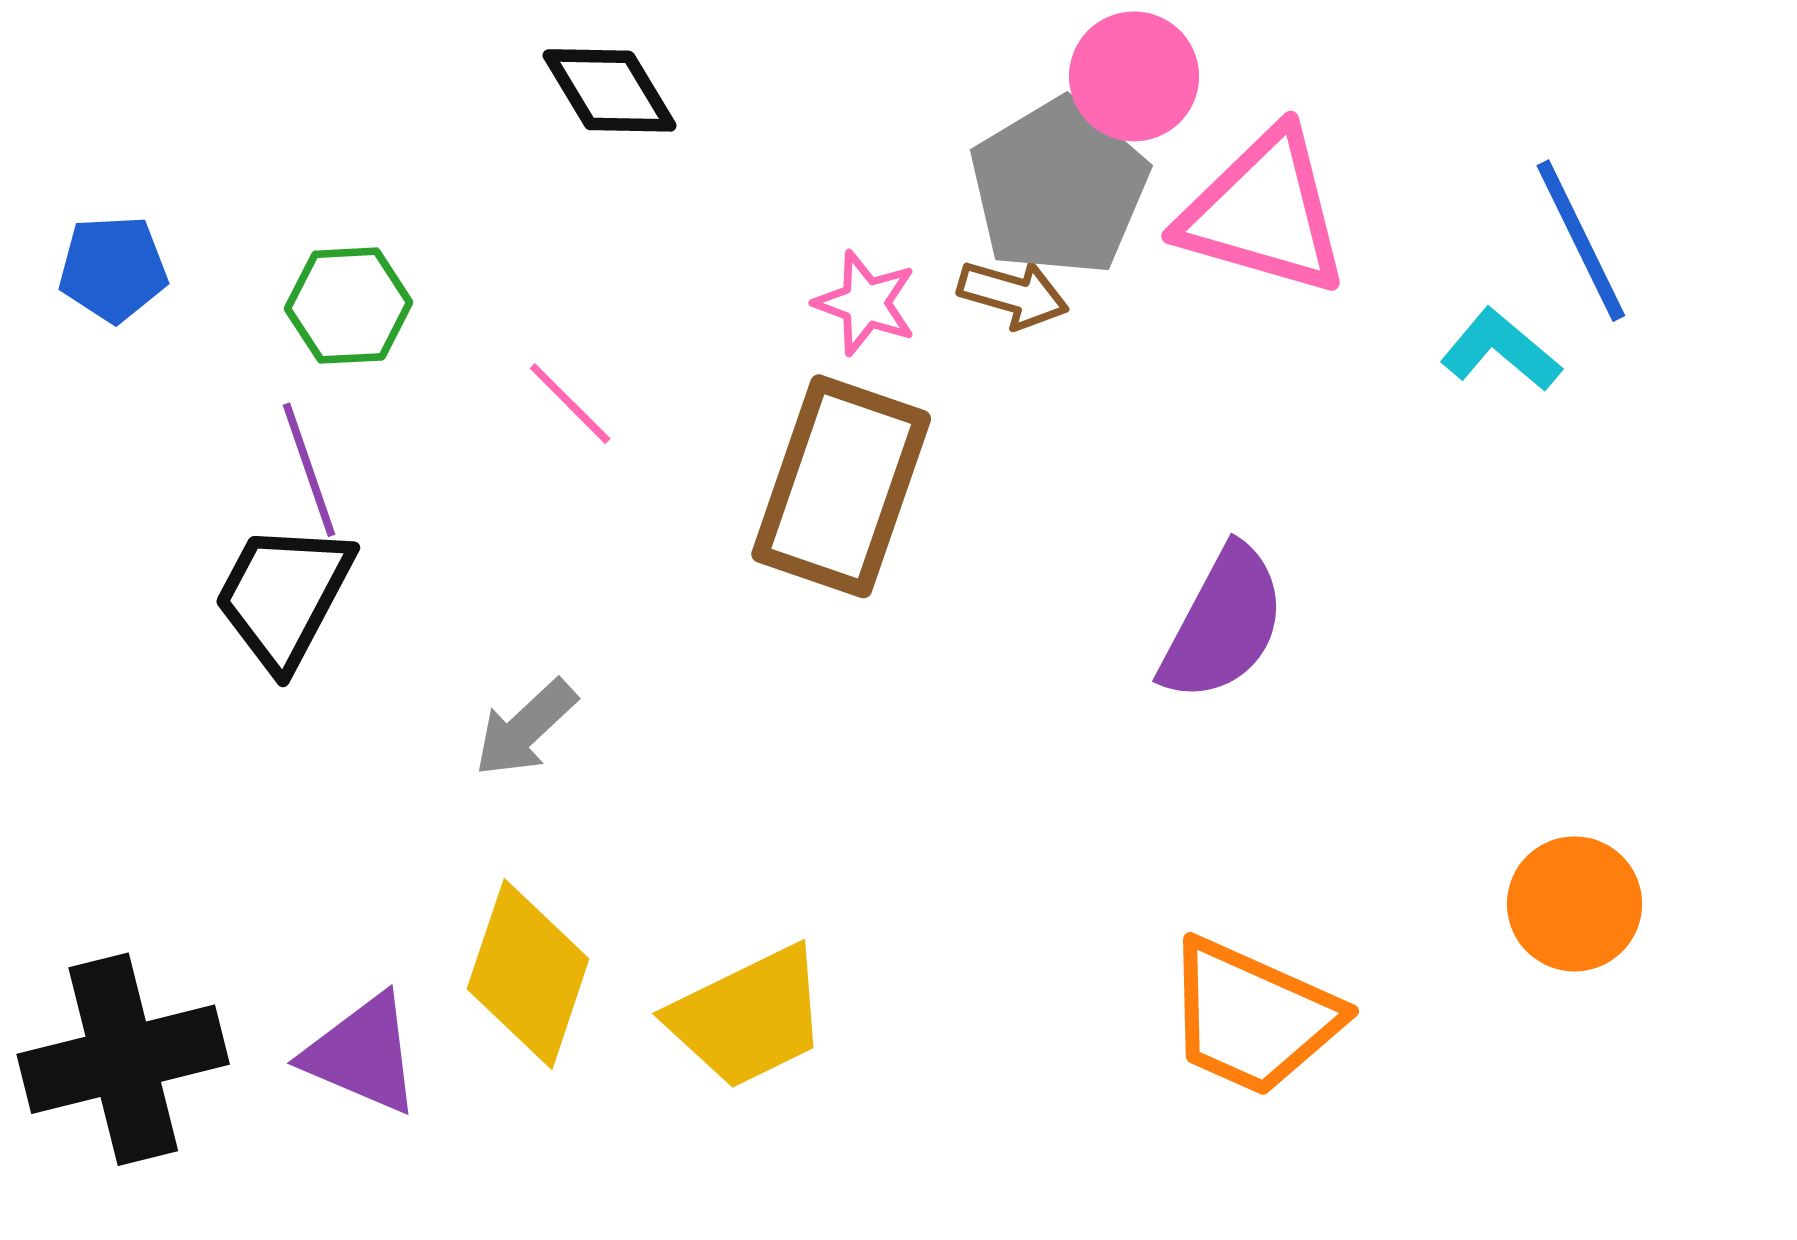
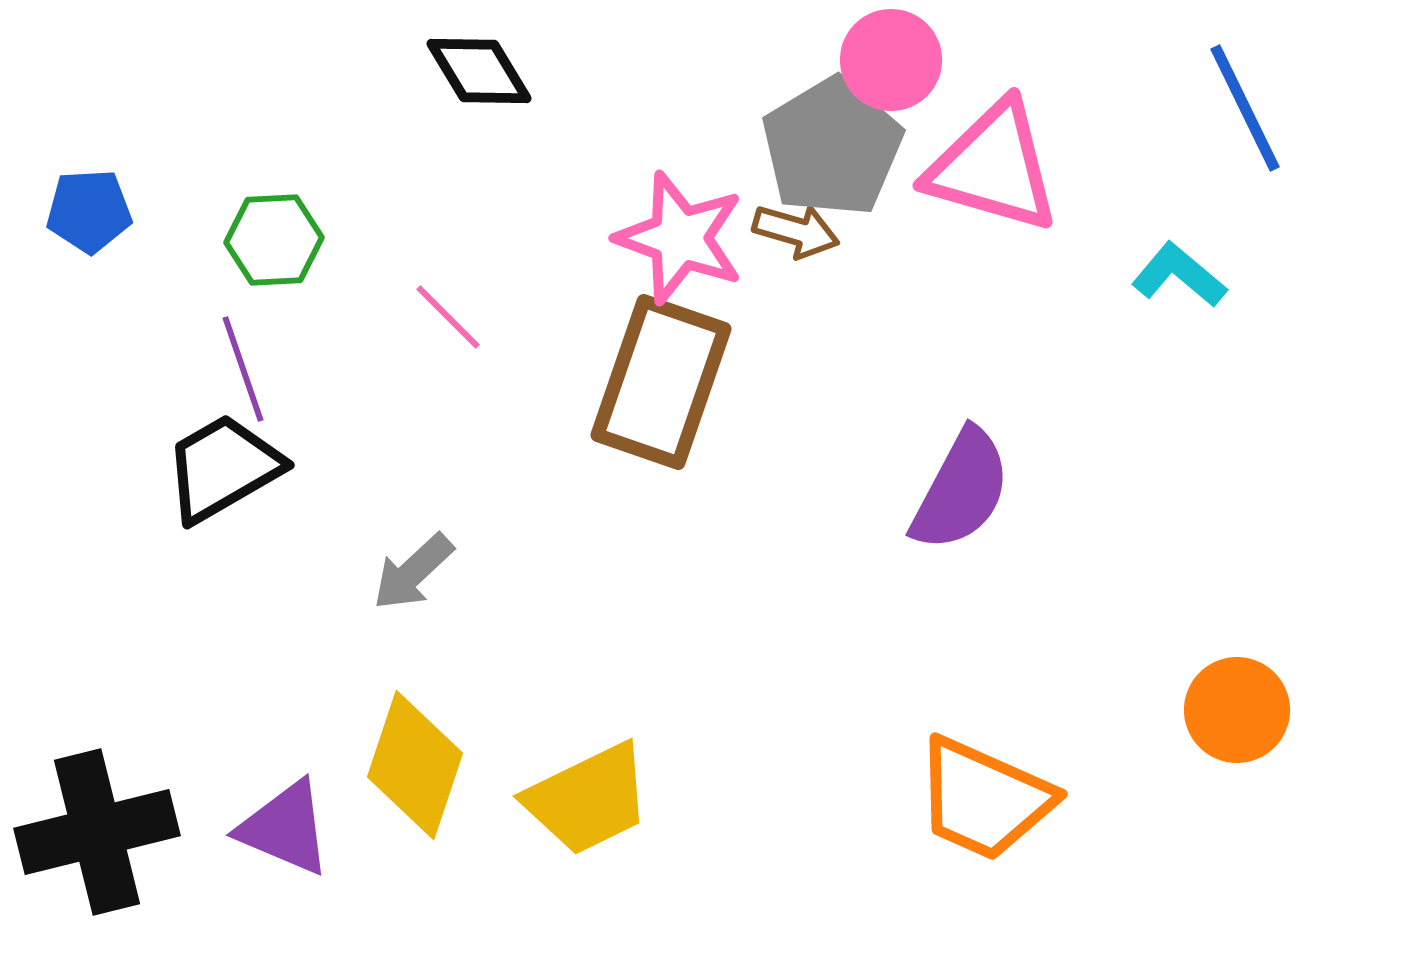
blue line: (1581, 241) -> (1245, 108), moved
pink star: (865, 303) -> (680, 238), size x1.6
black trapezoid: (284, 596) -> (223, 468), turned 32

